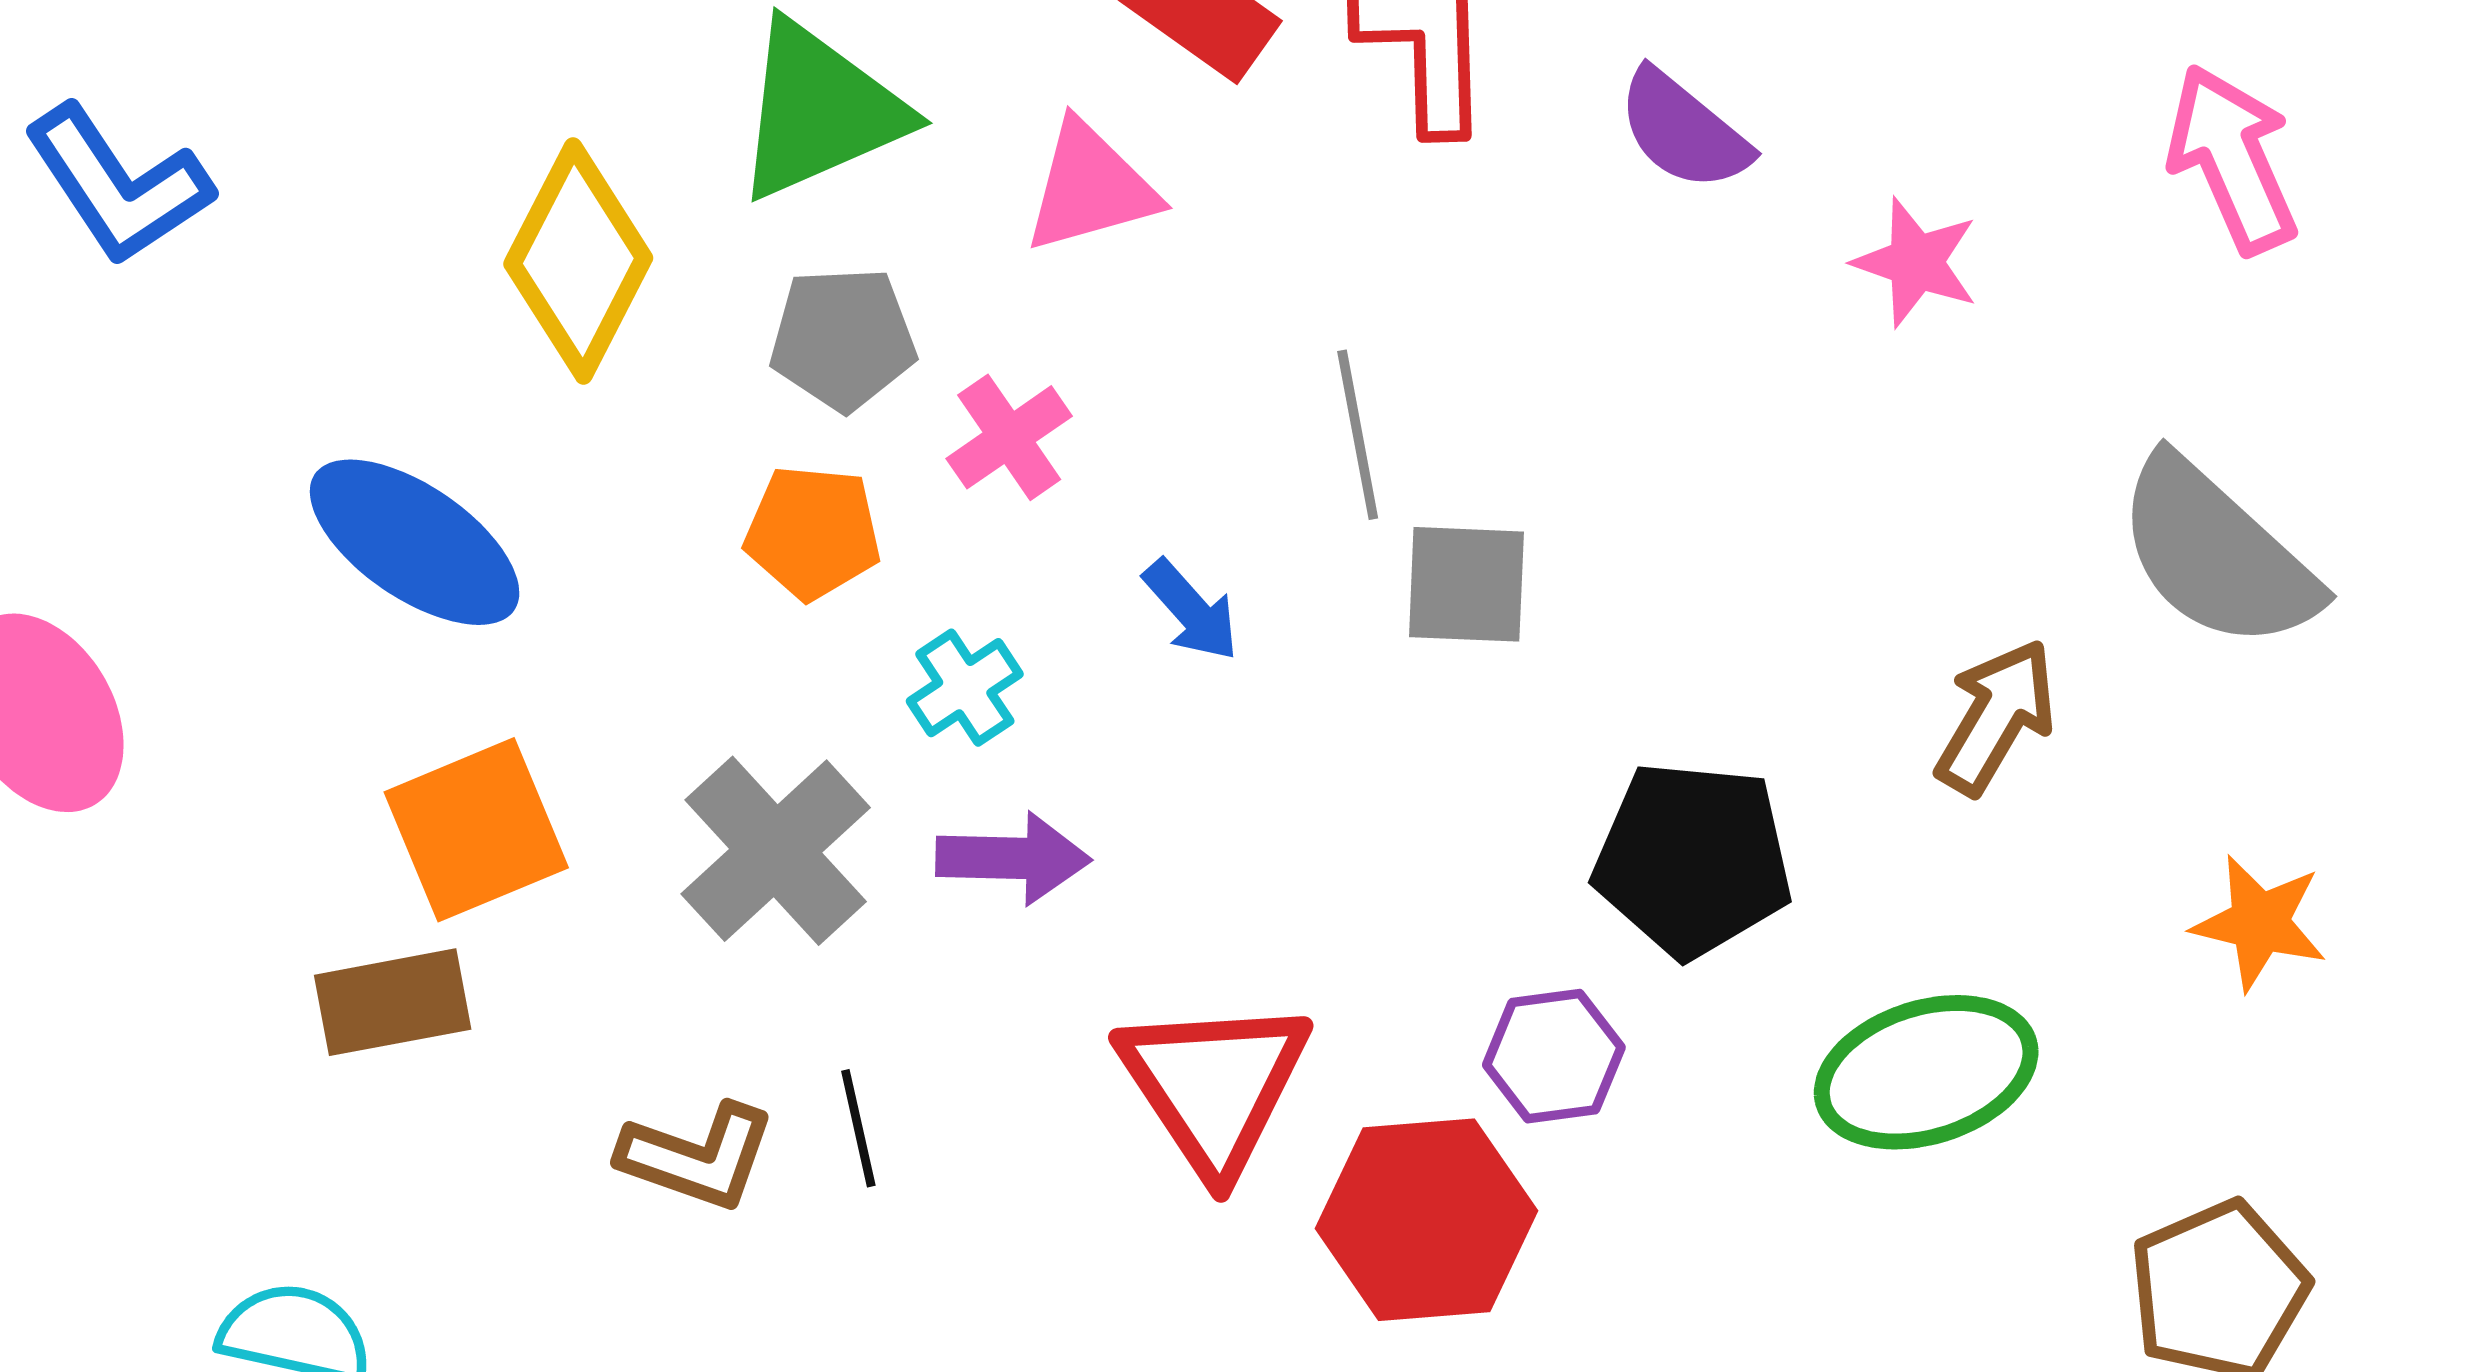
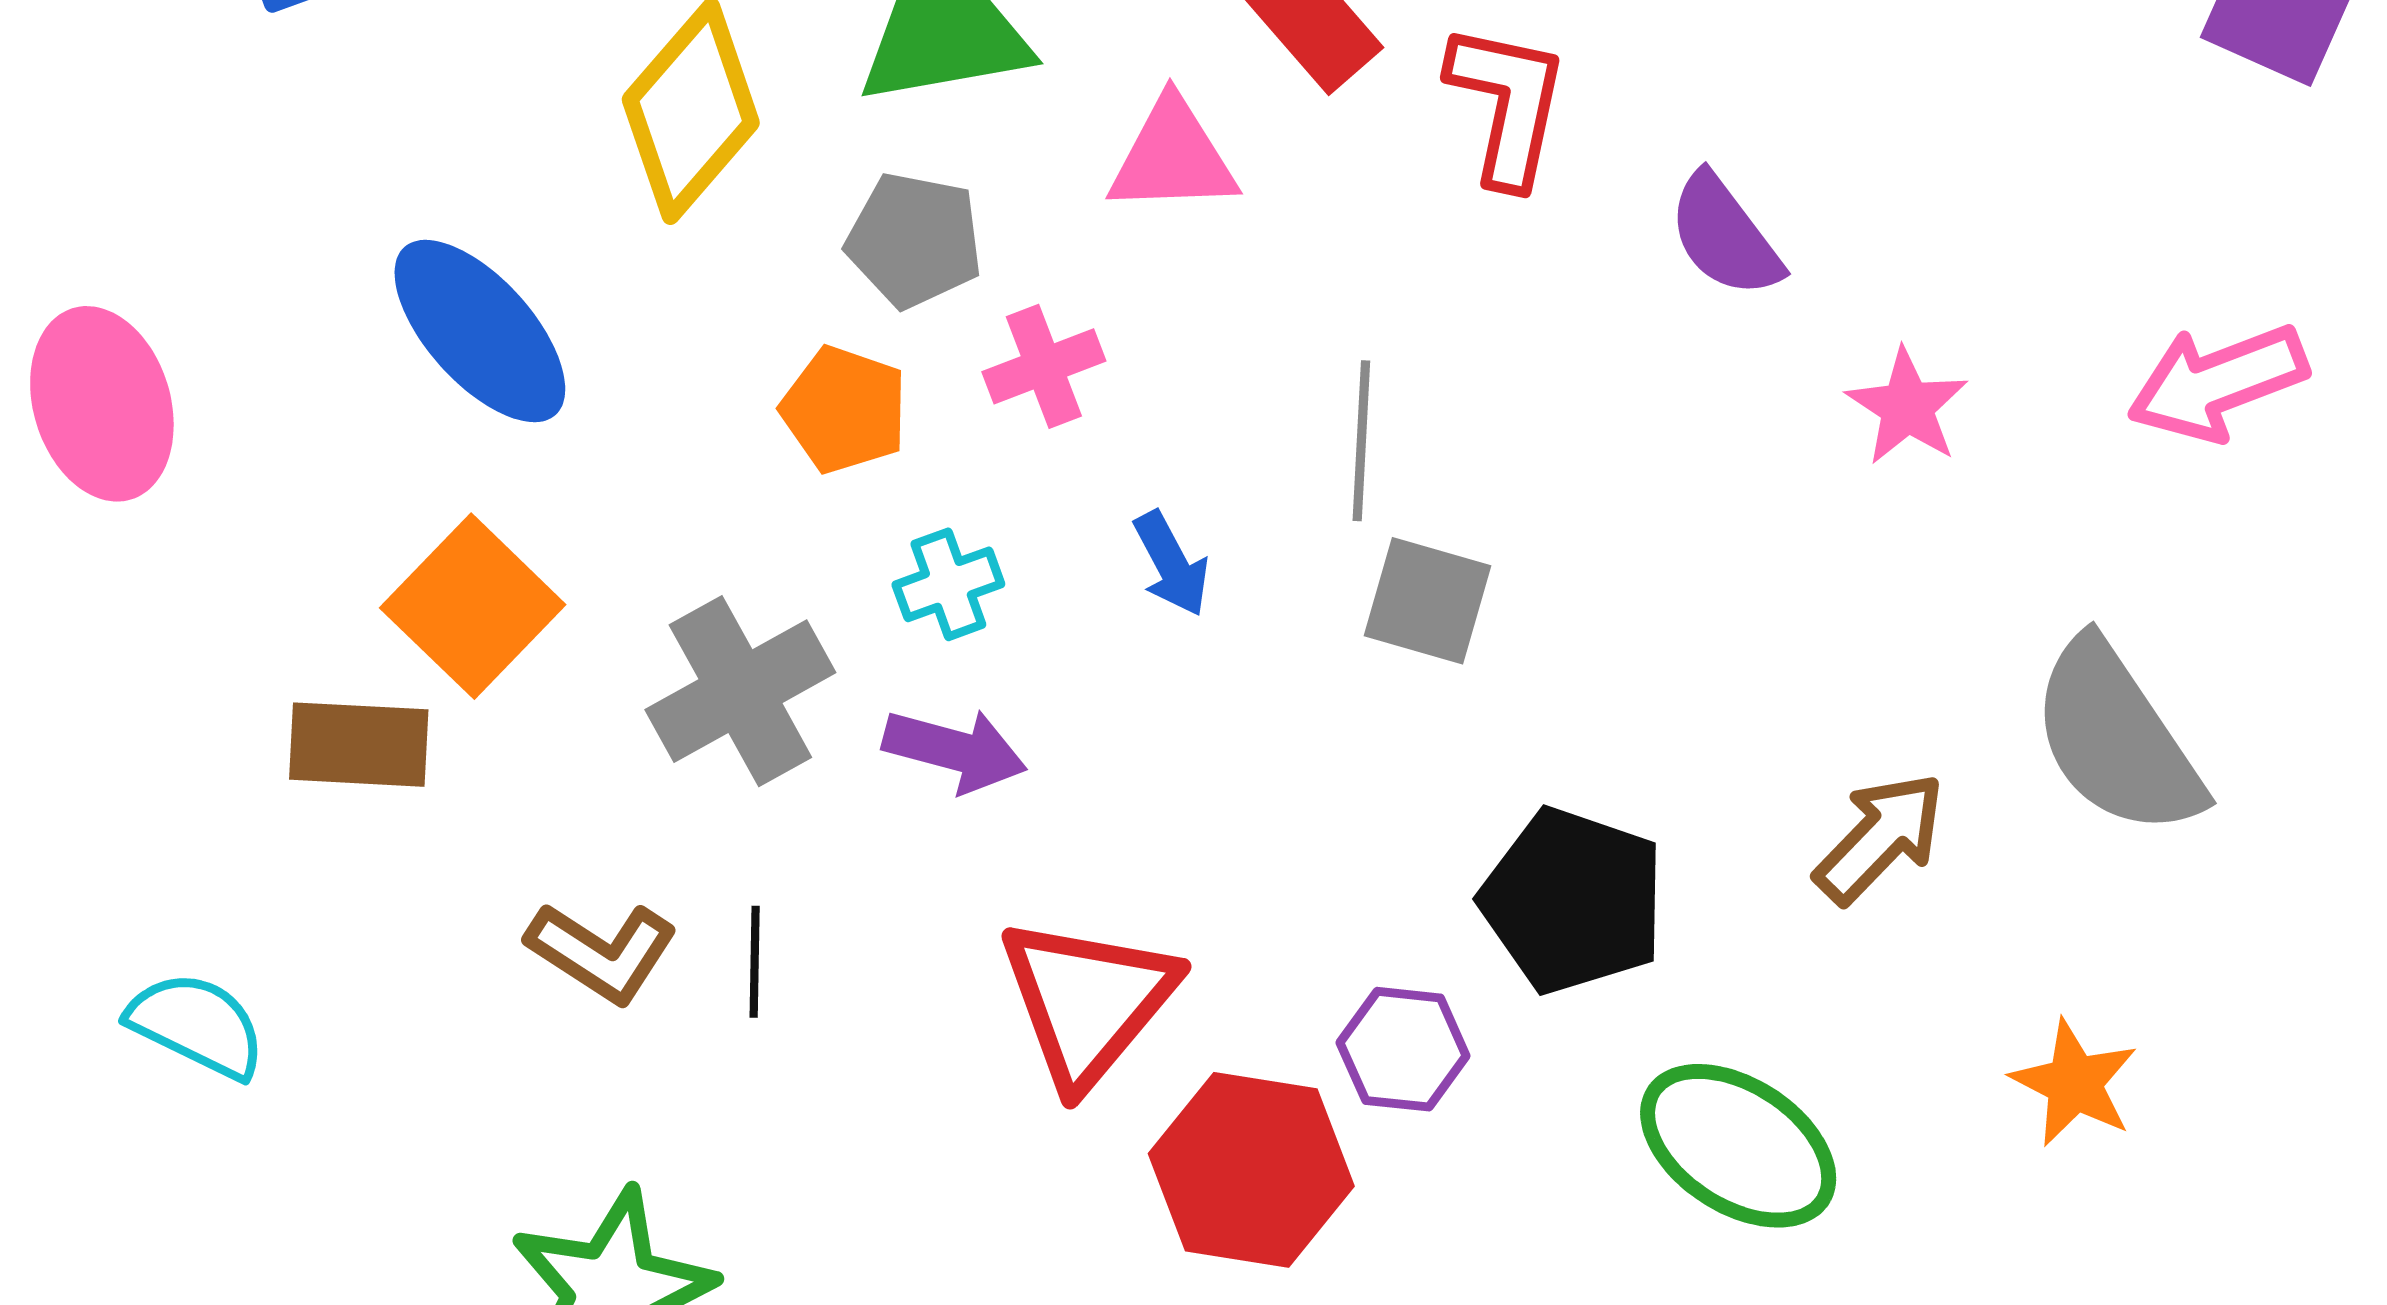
pink arrow: (2232, 159) -> (2218, 382), turned -101
orange square: (476, 830) -> (473, 606), turned -37
green ellipse: (1926, 1072) -> (1738, 1146), turned 37

